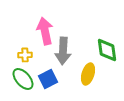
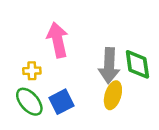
gray arrow: (63, 51) -> (109, 66), moved

